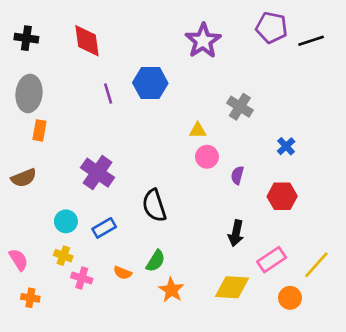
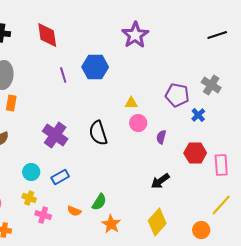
purple pentagon: (272, 28) -> (177, 95), moved
gray cross: (240, 107) -> (211, 85), moved
black semicircle: (154, 206) -> (98, 133), moved
black arrow: (236, 233) -> (160, 181), turned 42
pink rectangle: (272, 260) -> (221, 165), moved, turned -60
yellow diamond: (232, 287) -> (157, 222), turned -52

